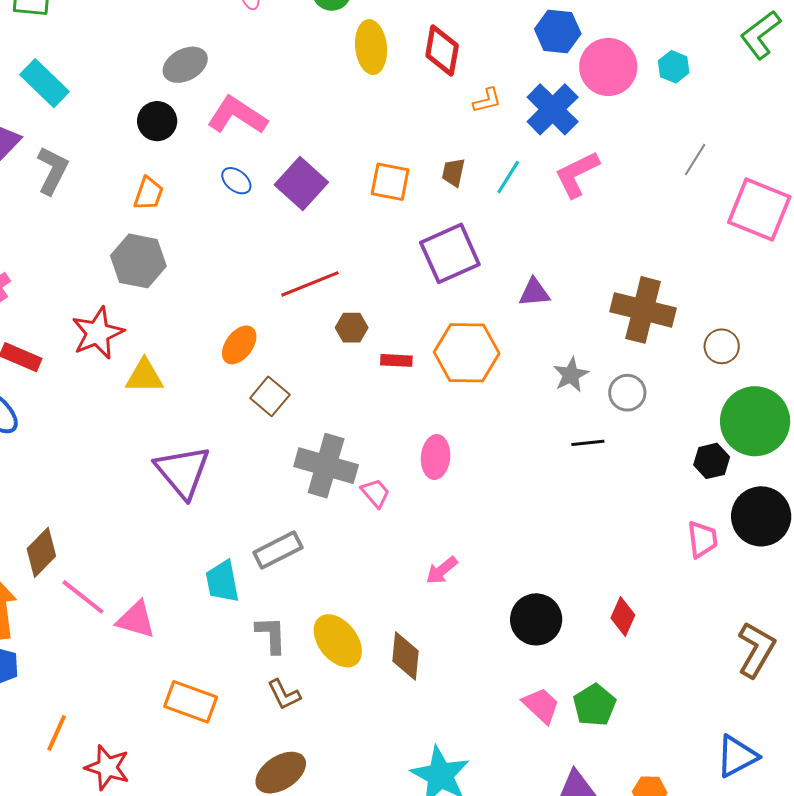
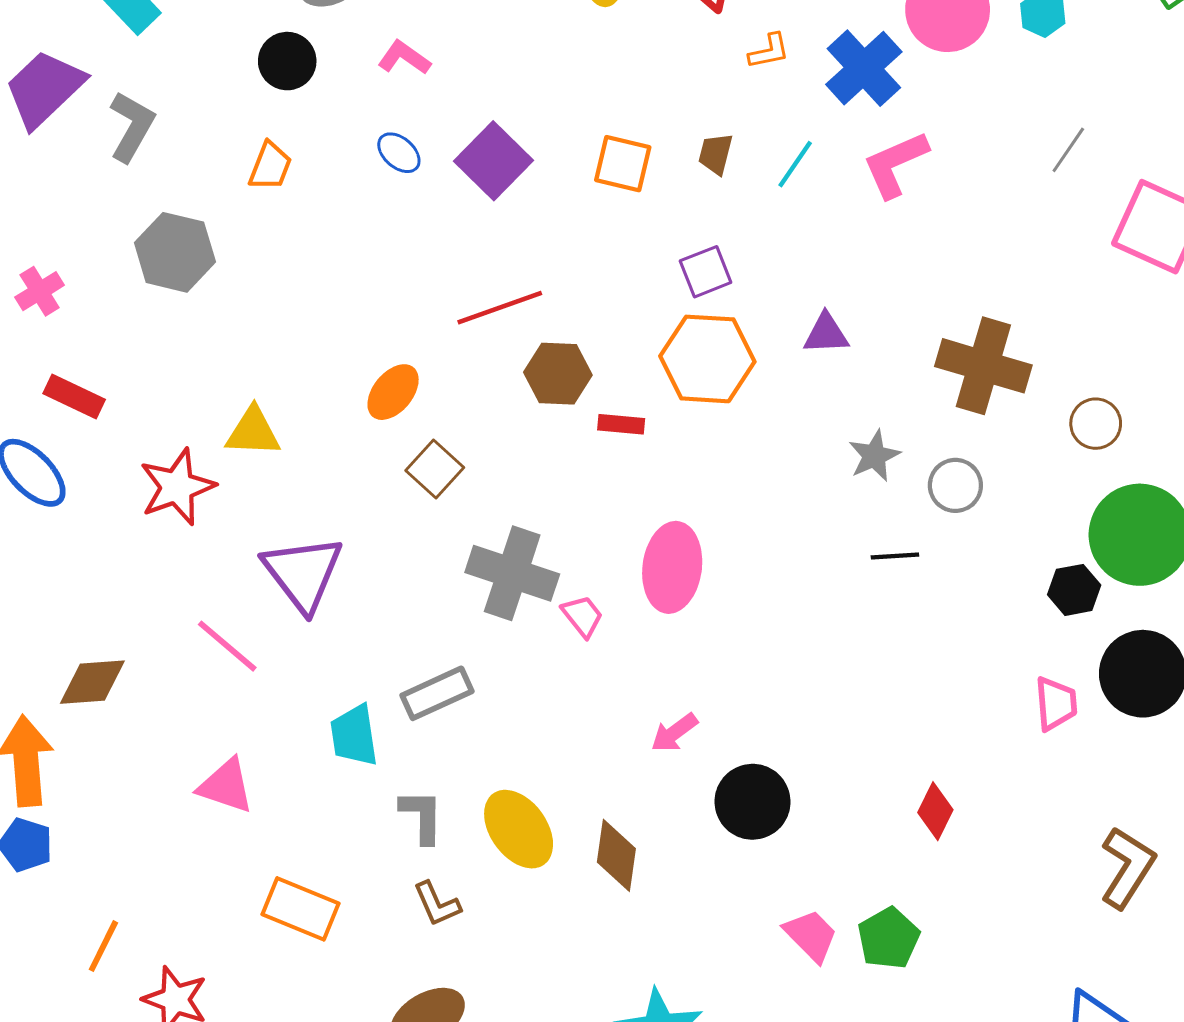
pink L-shape: (237, 115) -> (404, 58), size x0.6
purple square: (450, 253) -> (706, 272), size x0.6
gray hexagon: (138, 261) -> (175, 252), moved
brown hexagon: (352, 328) -> (558, 374), size x1.4
red star: (98, 333) -> (177, 487), moved
orange hexagon: (467, 353) -> (707, 359), moved
pink ellipse: (436, 457) -> (672, 567), size x1.4
brown diamond: (41, 552) -> (92, 682), turned 39
pink line: (83, 597) -> (227, 646), moved
black circle: (536, 619) -> (753, 802), moved

